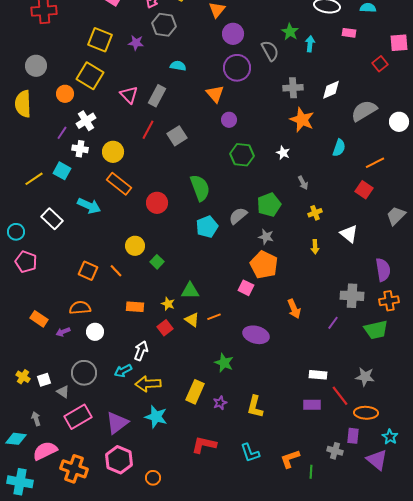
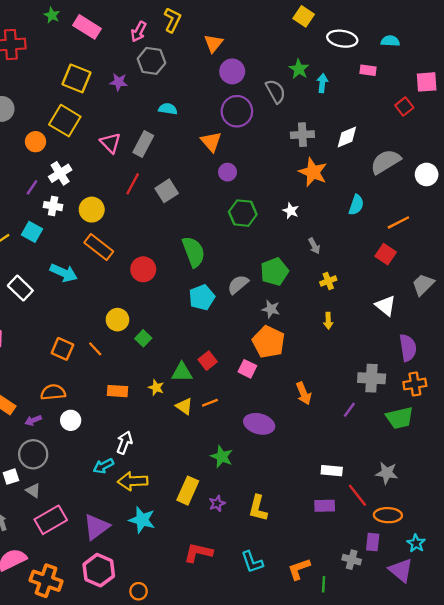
white triangle: (349, 234) -> (386, 306), moved
red square: (165, 328) -> (208, 361), moved
gray circle: (84, 373) -> (33, 454), moved

